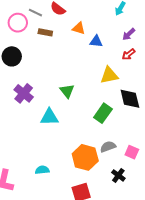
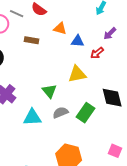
brown rectangle: (45, 32) -> (31, 40), moved
red arrow: (129, 54) -> (97, 53), moved
yellow triangle: (109, 75) -> (77, 74), moved
gray semicircle: (108, 147) -> (60, 113), moved

